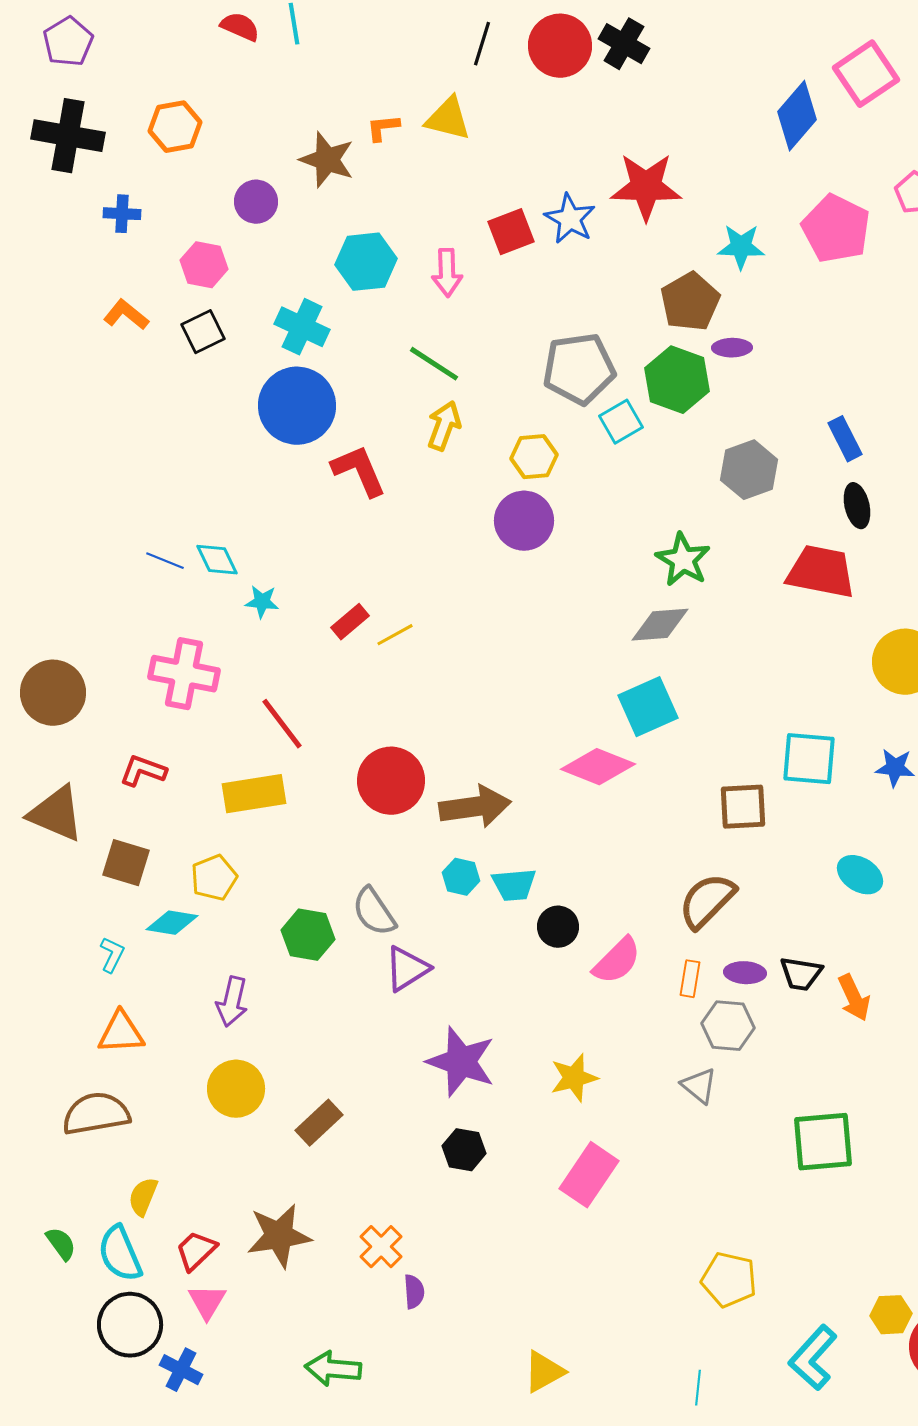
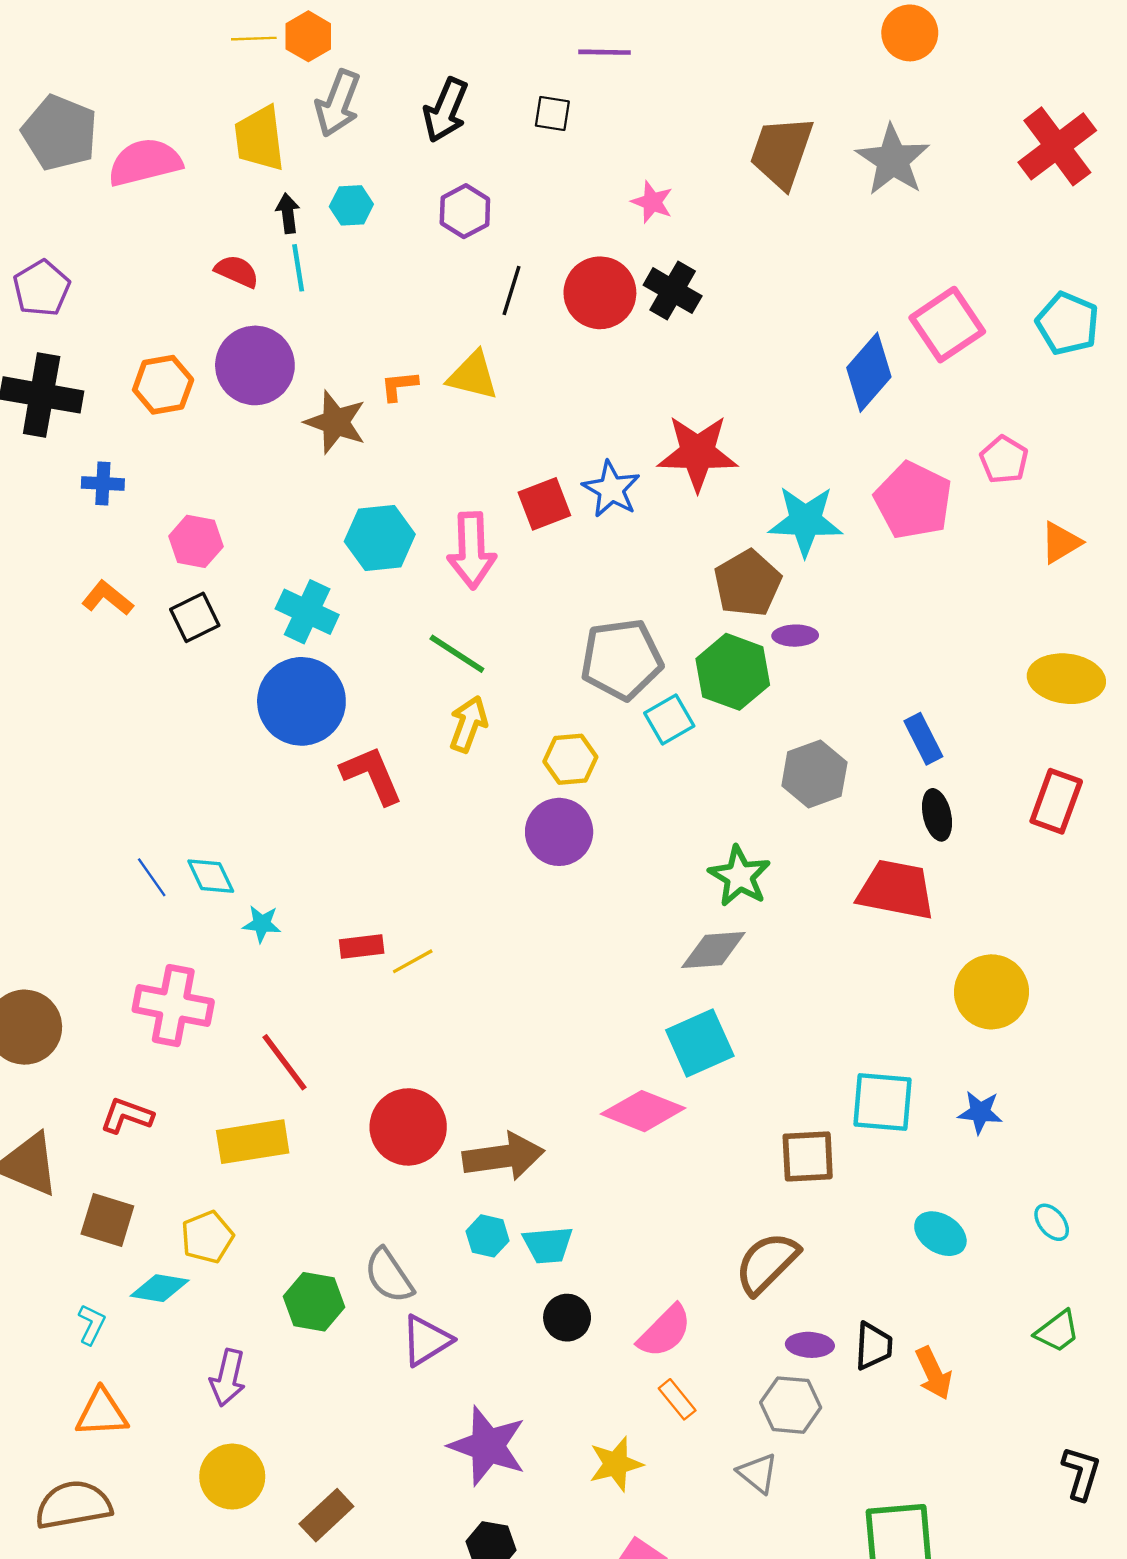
purple circle: (256, 202) -> (255, 365), moved, size x1.6
cyan star: (741, 247) -> (805, 521), size x1.4
pink arrow: (447, 273) -> (472, 550), size x1.4
blue line: (165, 561) -> (152, 877), turned 33
red rectangle: (350, 622) -> (362, 947), turned 33
black circle: (558, 927) -> (567, 1318), moved
black trapezoid: (801, 974) -> (873, 1346), turned -96
orange rectangle: (690, 979) -> (677, 1399), moved, turned -48

